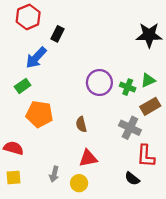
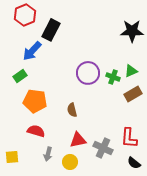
black rectangle: (58, 34) -> (51, 30), size x1.5
gray cross: (130, 128) -> (103, 148), moved
red semicircle: (13, 148) -> (36, 131), moved
black semicircle: (132, 179) -> (134, 163), moved

